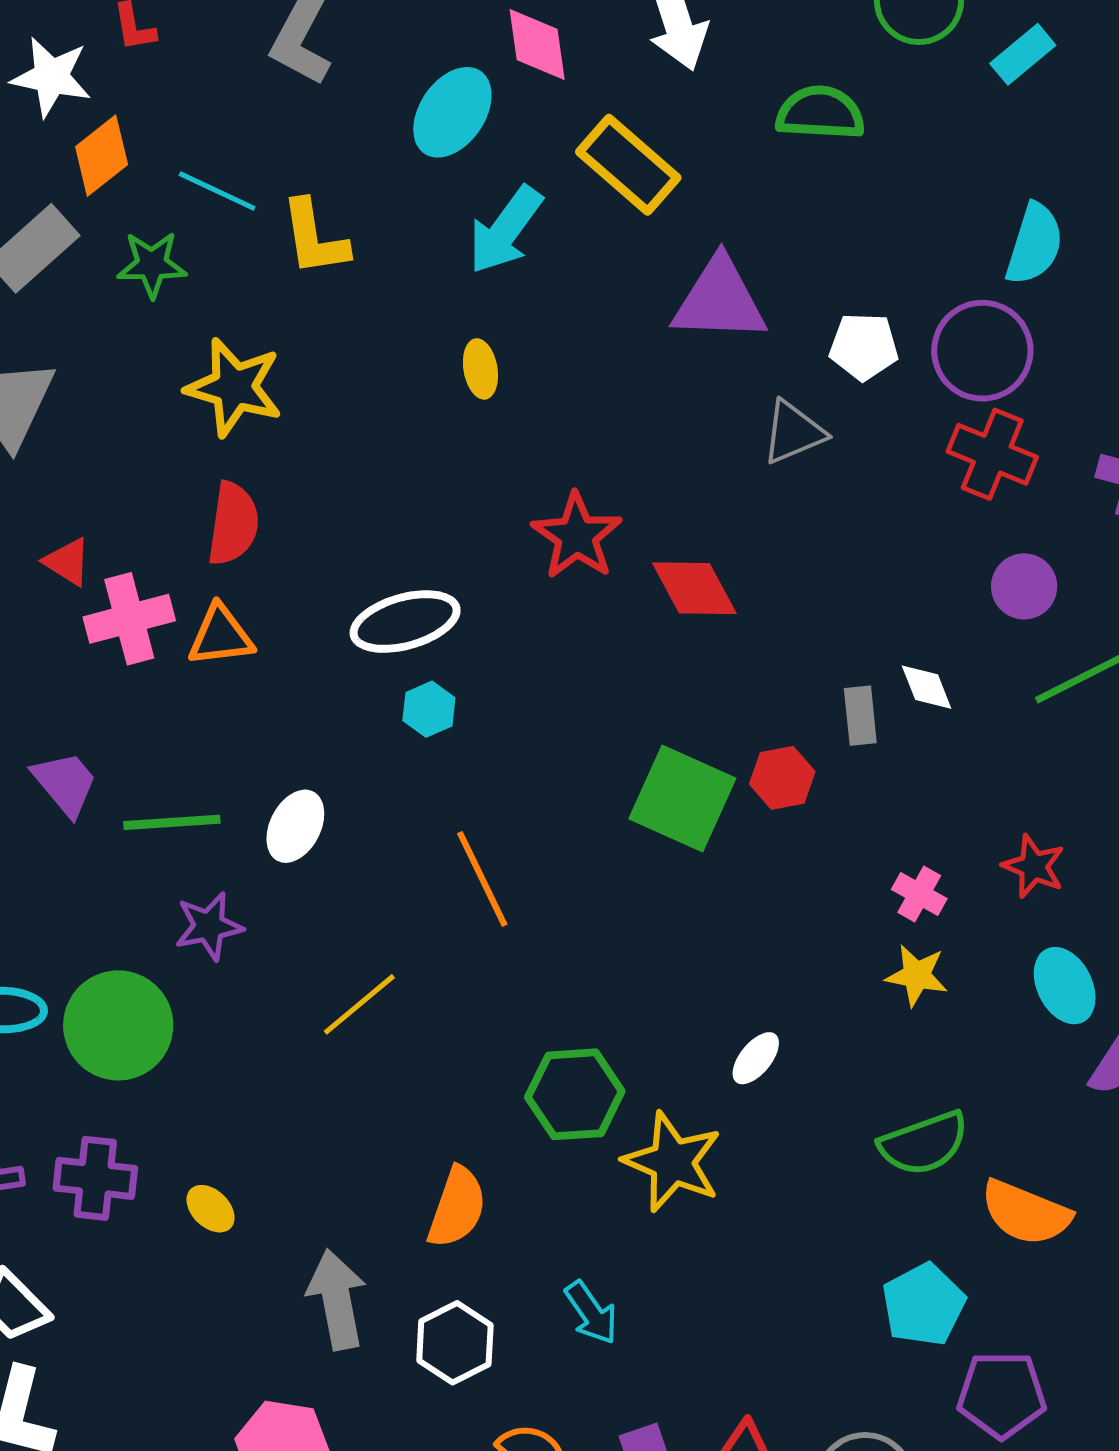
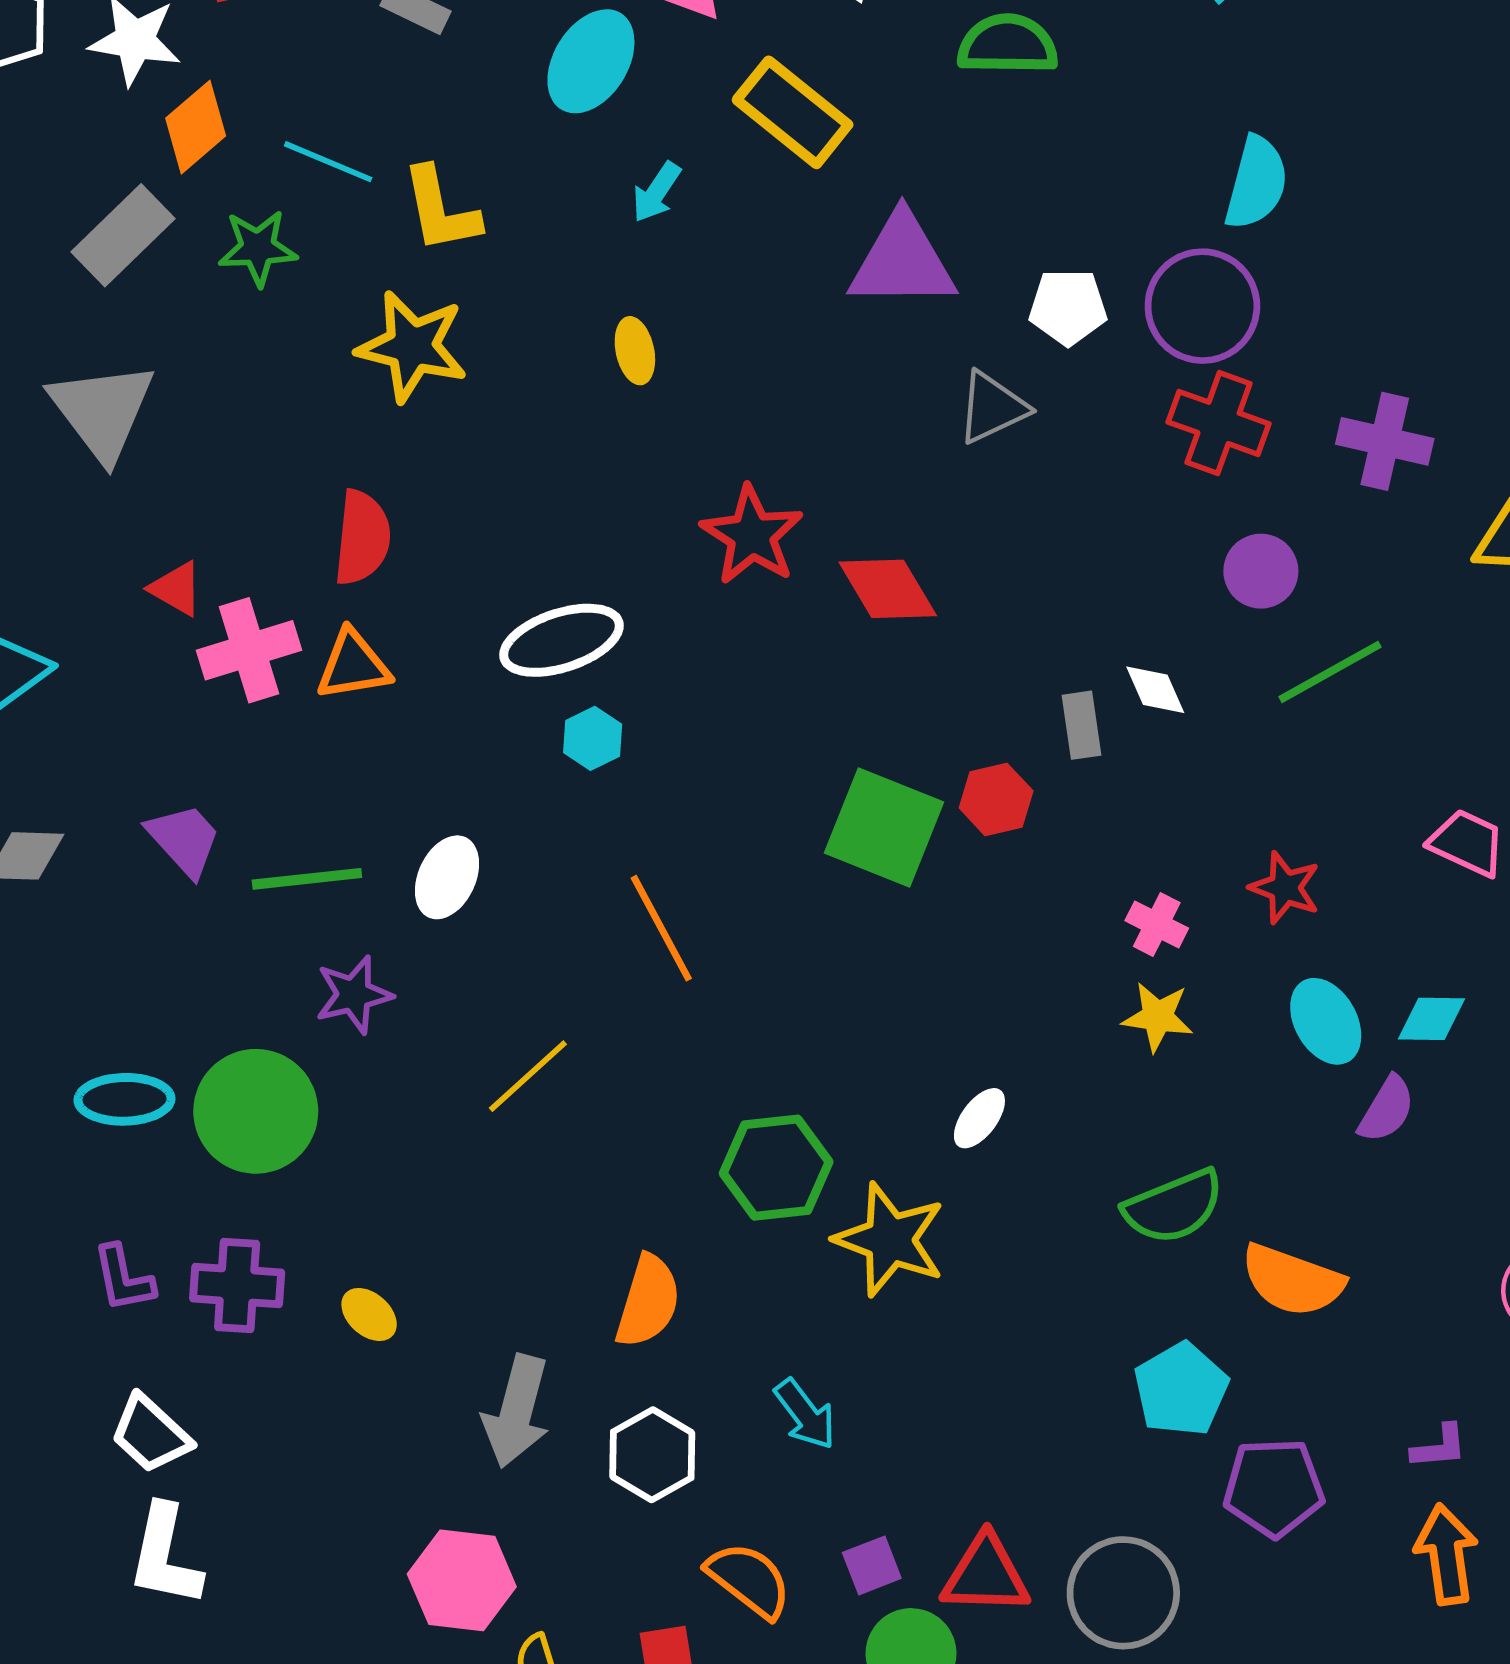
cyan arrow: (505, 230) -> (656, 192), size x0.6
yellow star: (234, 387) -> (412, 346), moved
gray arrow: (337, 1300) -> (516, 1411), turned -152

